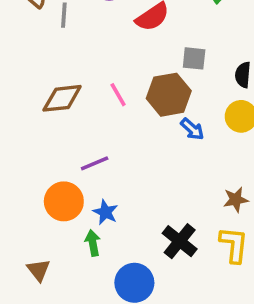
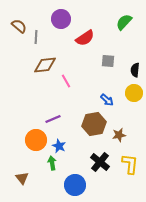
brown hexagon: (169, 95) -> (94, 124), moved
brown diamond: (62, 98) -> (45, 65), moved
brown star: (236, 200) -> (119, 135), moved

